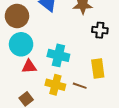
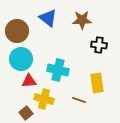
yellow cross: (55, 85) -> (44, 99), moved

